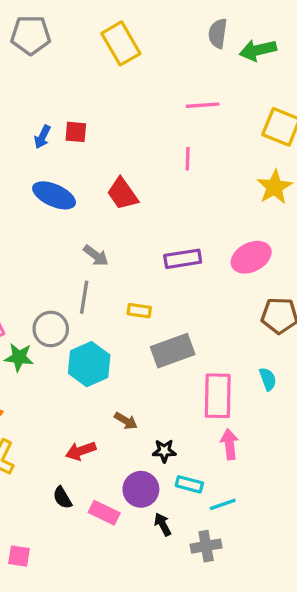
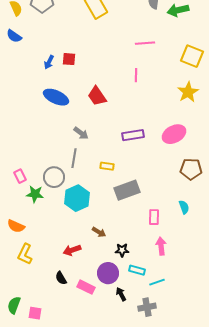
pink rectangle: (218, 396) -> (154, 217), size x0.6

